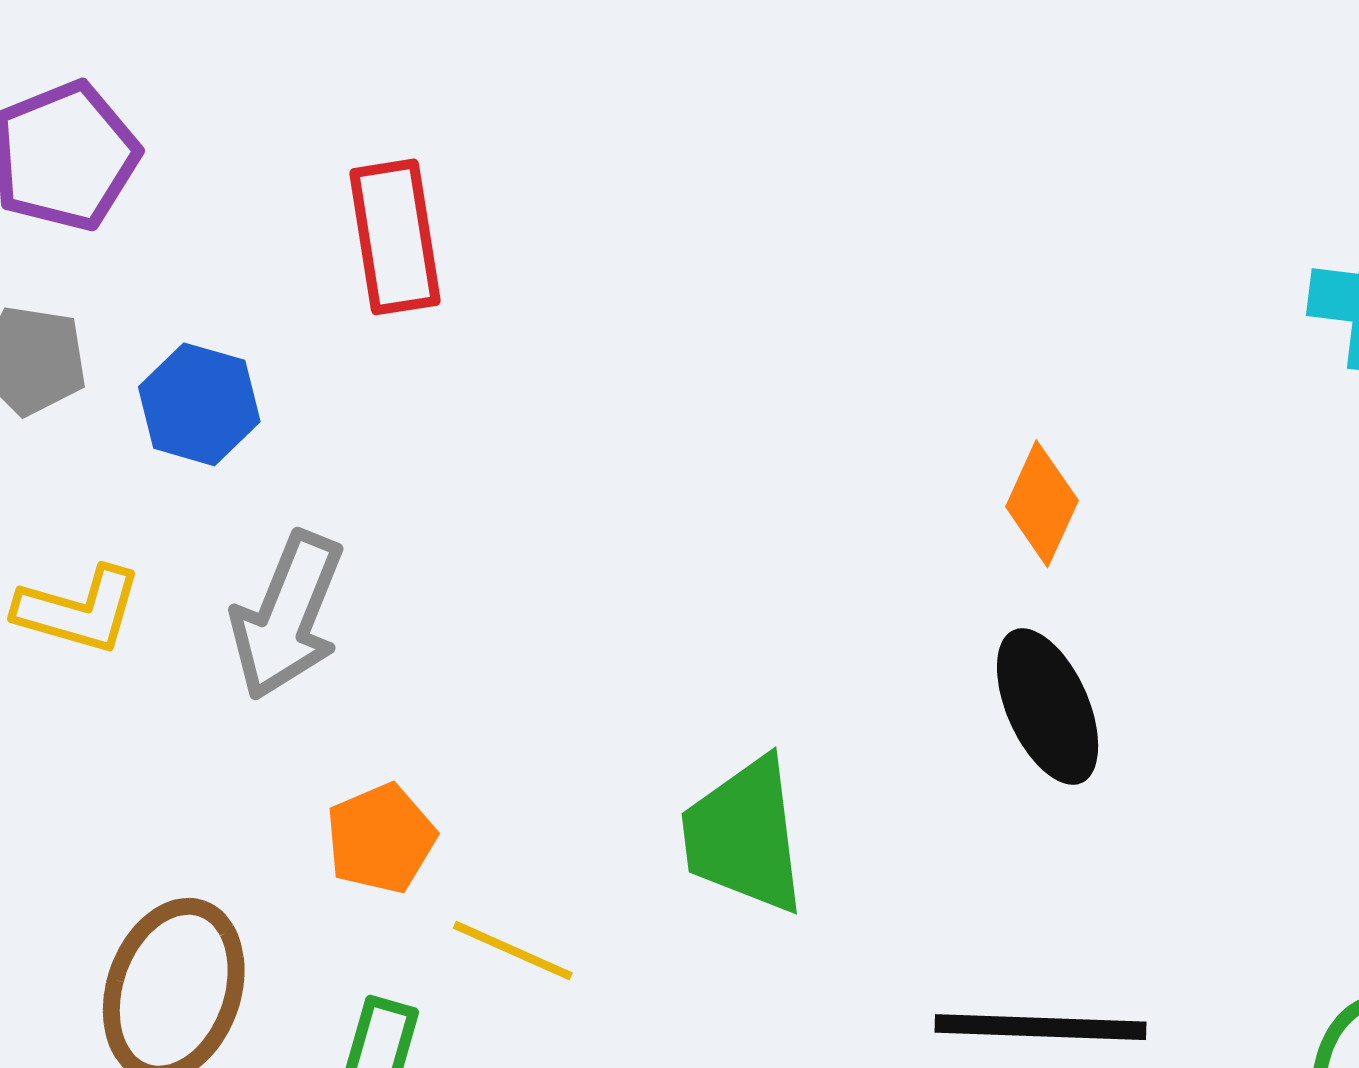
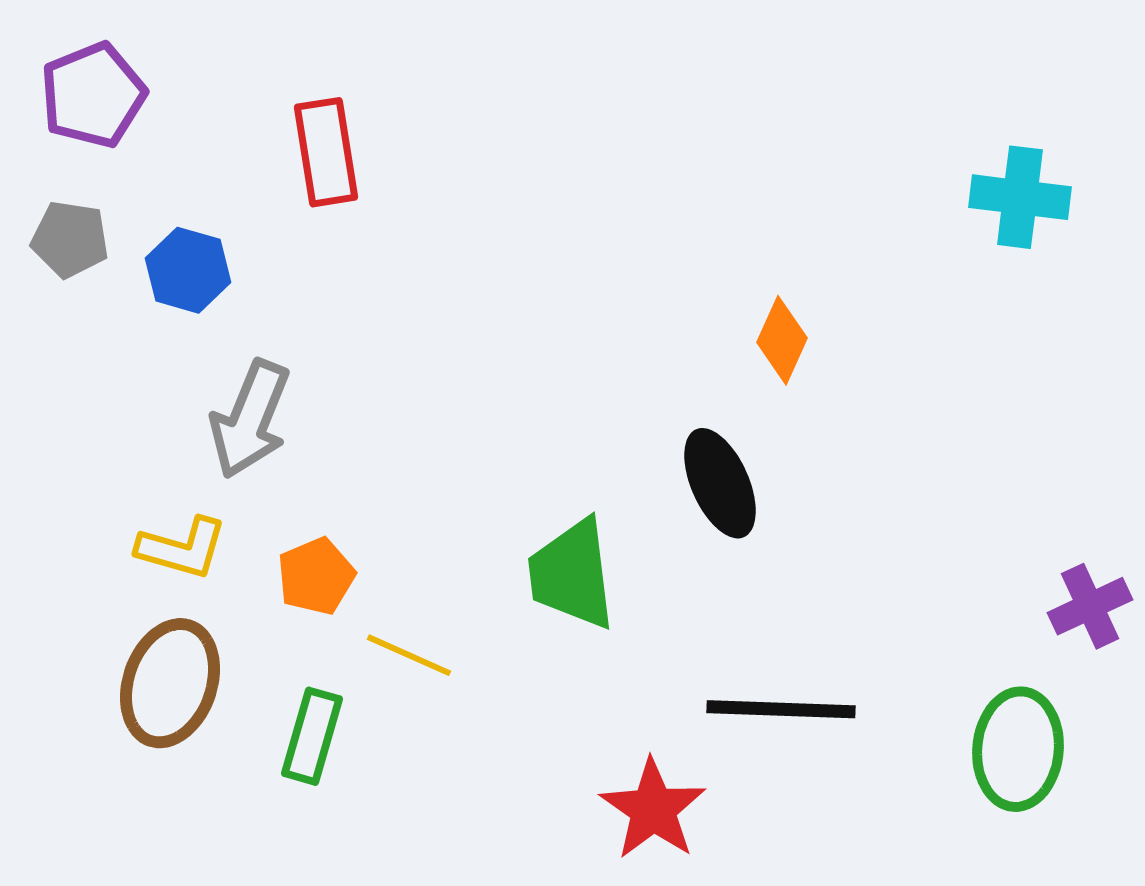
yellow L-shape: (79, 610) -> (182, 548), moved
black ellipse: (1048, 707) -> (720, 483), moved

